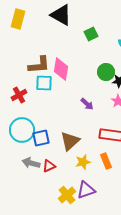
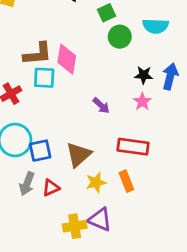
green circle: (106, 72) -> (120, 37), moved
gray arrow: (31, 163) -> (27, 184), turned -84
purple triangle: (86, 190) -> (100, 220), turned 42
yellow cross: (67, 195) -> (75, 226), turned 30

